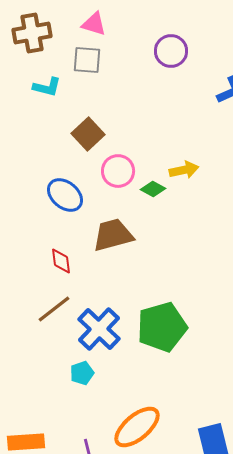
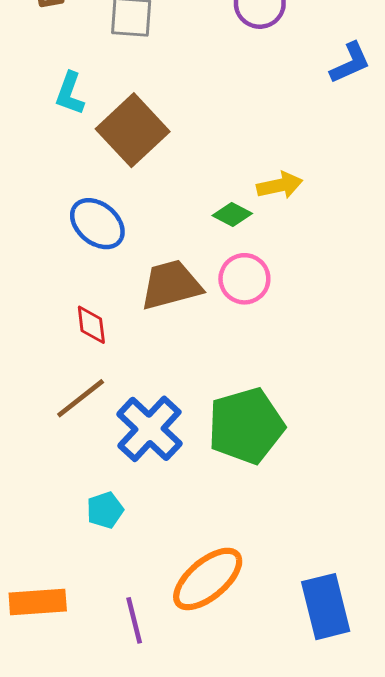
cyan L-shape: (47, 87) -> (70, 93), moved, turned 96
brown square: (88, 134) -> (133, 130), size x1.4
pink circle: (118, 171) -> (244, 279), moved
cyan pentagon: (82, 373) -> (105, 510), moved

